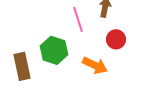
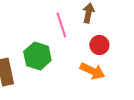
orange arrow: (95, 65) -> (92, 71), moved

